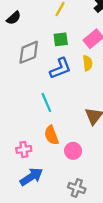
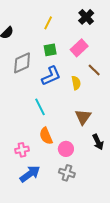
yellow semicircle: (88, 63) -> (76, 83), moved
gray cross: (77, 188) -> (67, 173), moved

